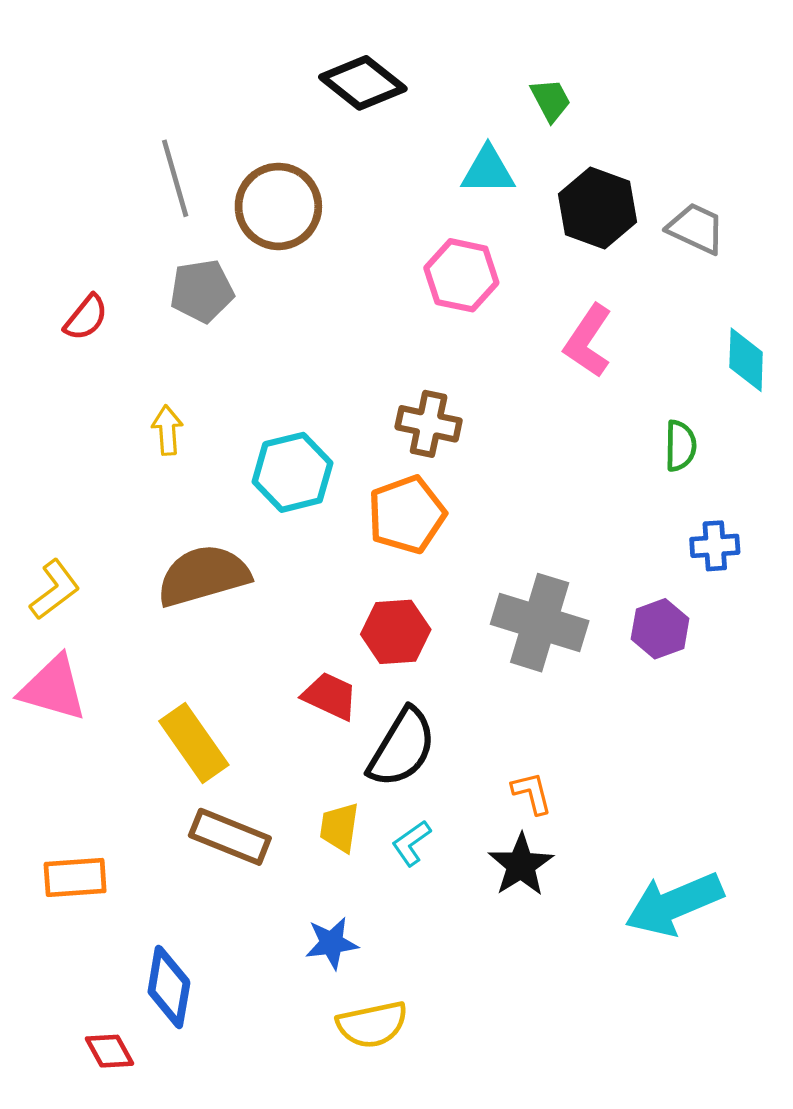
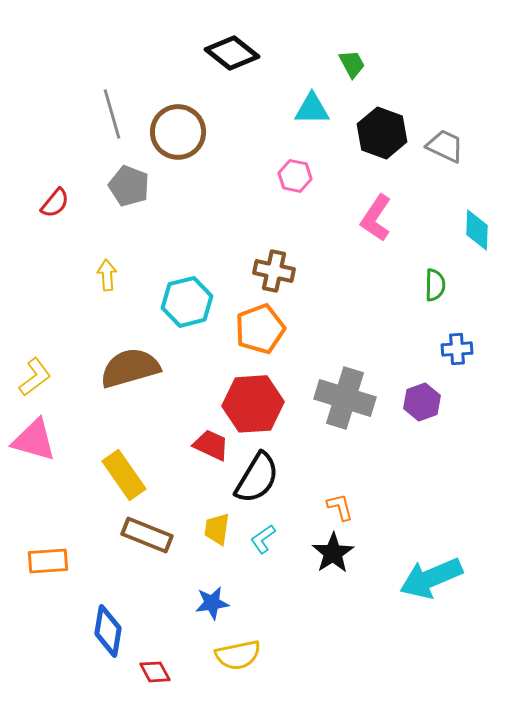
pink hexagon: (461, 275) -> (295, 176), size x0.7
gray pentagon: (202, 291) -> (129, 186), turned 30
red hexagon: (396, 632) -> (253, 404), size x1.4
red diamond: (109, 1051) -> (155, 672), moved

